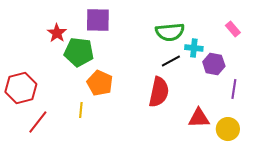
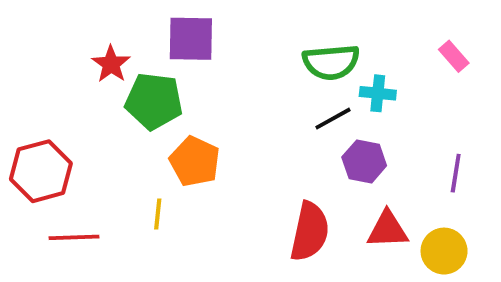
purple hexagon: (214, 64) -> (364, 161), moved
red semicircle: (159, 92) -> (310, 232), moved
red line: (38, 122) -> (74, 237), turned 50

